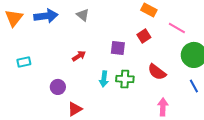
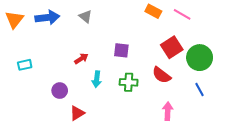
pink line: (177, 28) -> (182, 14), moved
red square: (144, 36) -> (172, 47), moved, size x1.5
cyan arrow: (104, 79) -> (97, 79), moved

